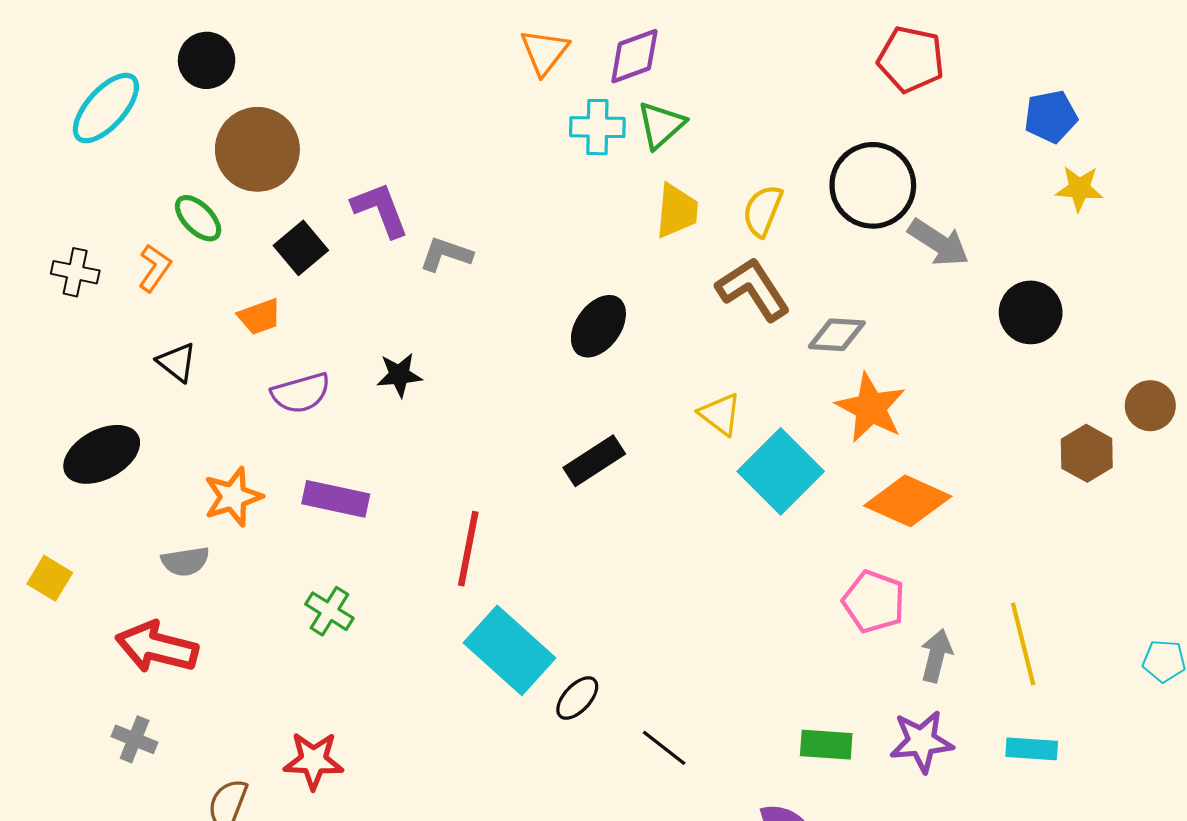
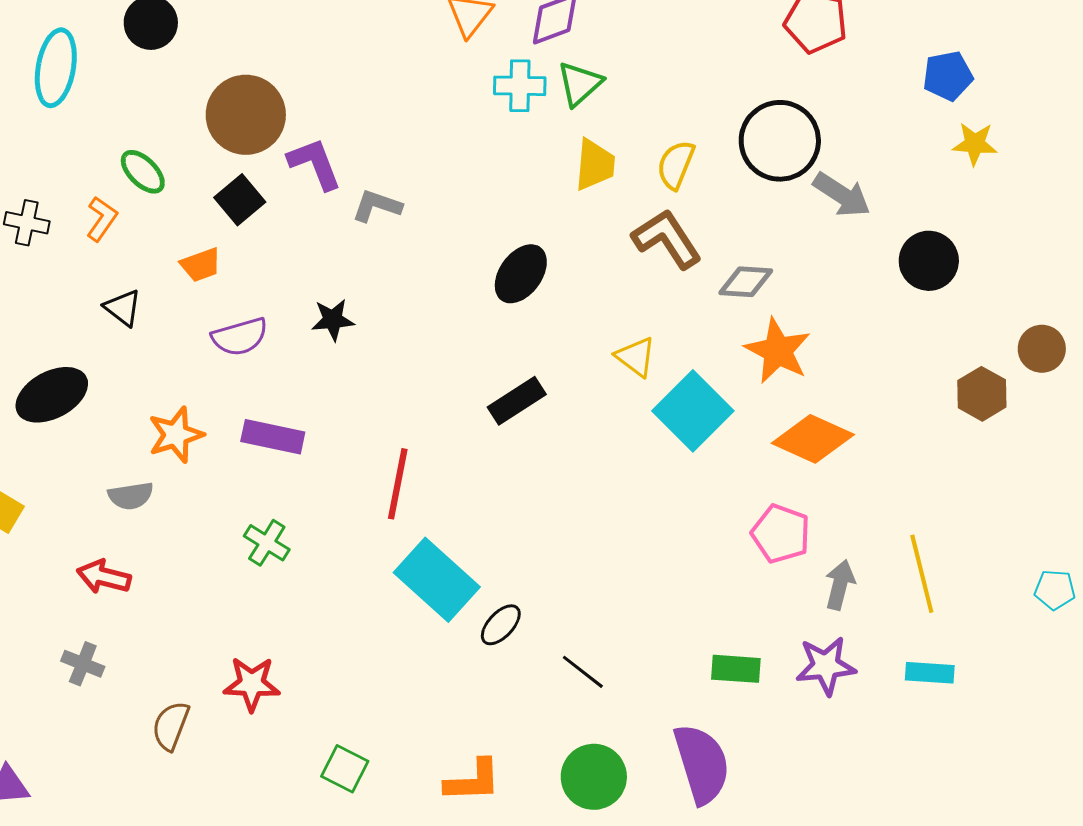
cyan ellipse: (106, 108) -> (56, 68), turned -32
brown circle: (257, 149) -> (246, 115), moved
red arrow: (157, 647) -> (104, 577), size x0.7

